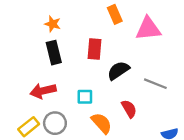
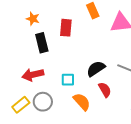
orange star: (53, 24) -> (33, 19), moved
red rectangle: (94, 49) -> (66, 28), moved
black semicircle: (118, 71) -> (96, 69), moved

